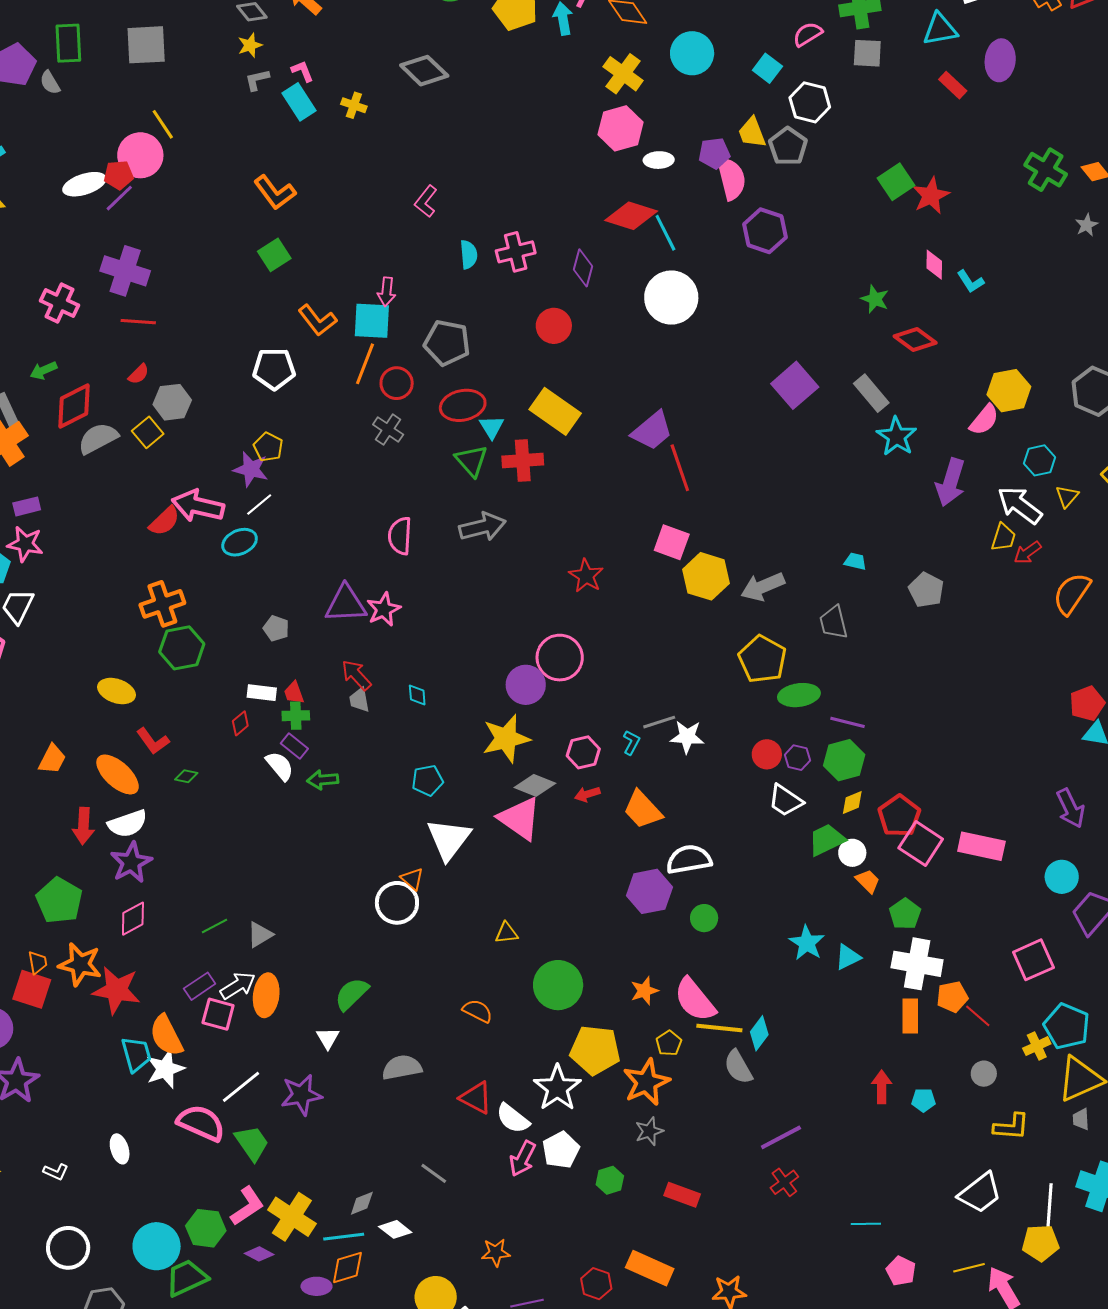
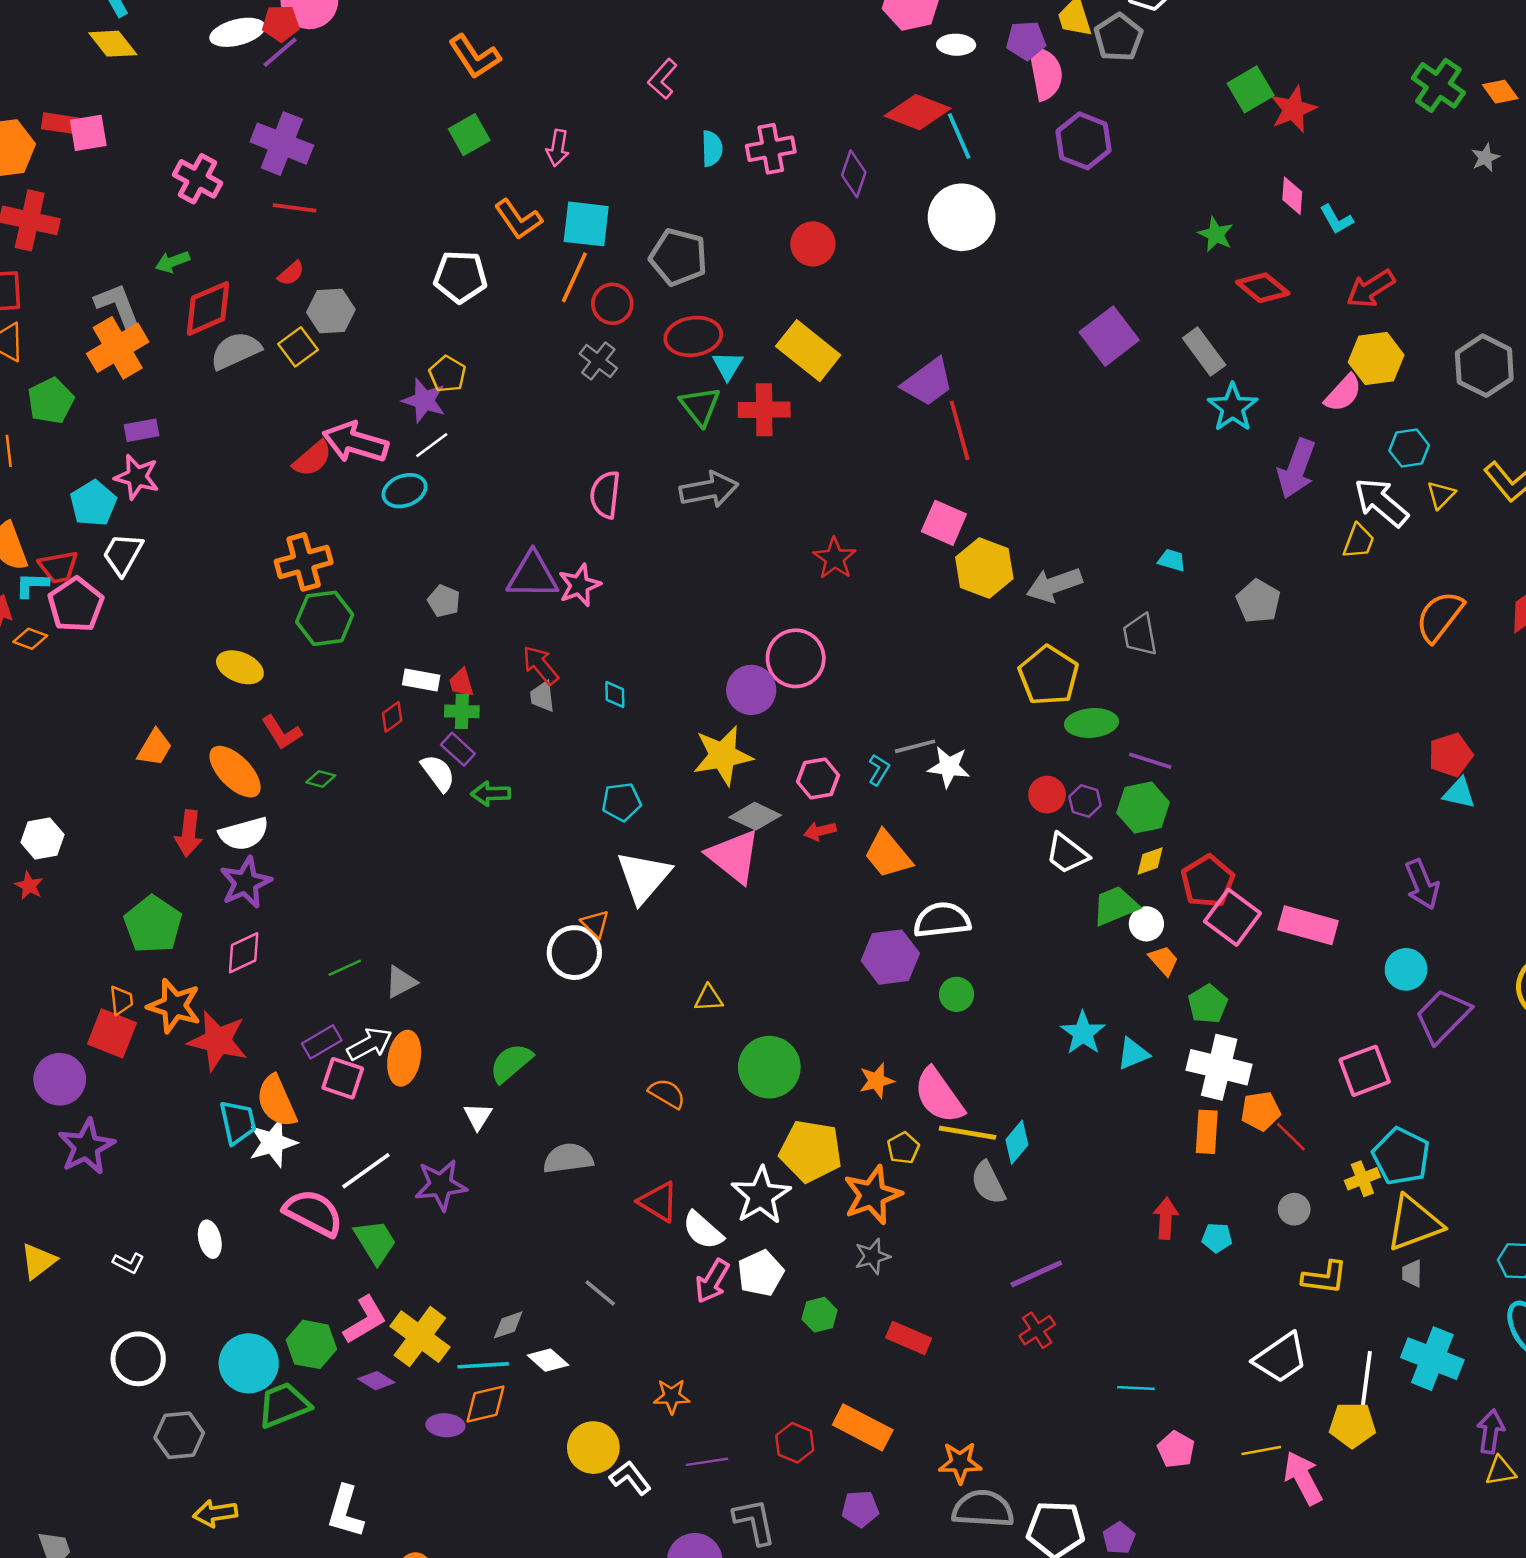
pink arrow: (386, 292) -> (558, 148), moved
red arrow: (1027, 553) -> (1371, 289), moved, size x1.4

